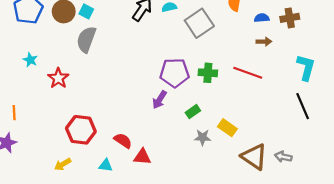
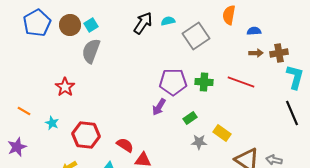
cyan square: (86, 11) -> (91, 25), turned 32
brown cross: (290, 18) -> (279, 53), moved
cyan star: (30, 60) -> (52, 123), moved
orange line: (14, 113) -> (24, 111), moved, turned -56

